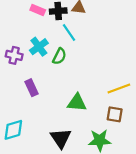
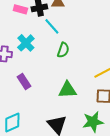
green semicircle: (59, 56) -> (63, 50), moved

